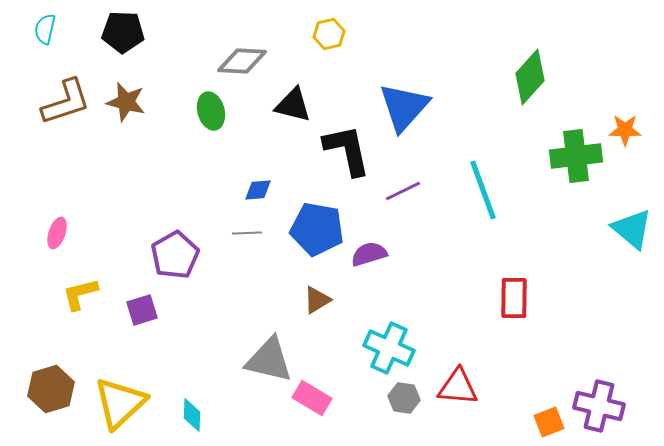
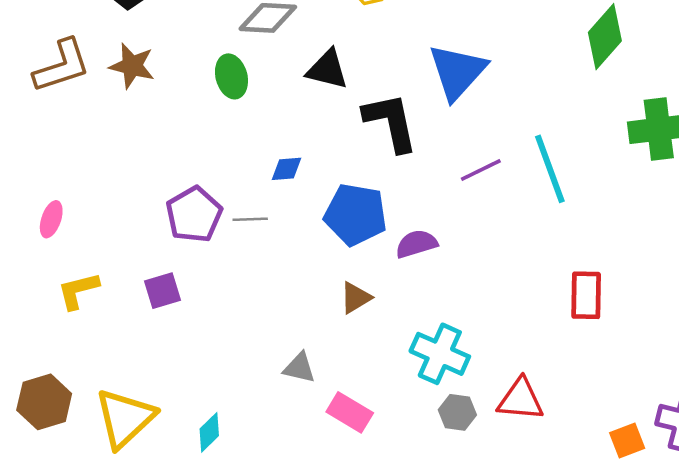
purple line: (403, 191) -> (481, 170), moved
gray line: (247, 233) -> (250, 219), moved
purple pentagon: (175, 255) -> (194, 215), moved
purple square: (142, 310) -> (162, 291), moved
gray triangle: (269, 360) -> (299, 368), size x0.6
cyan diamond: (192, 415) -> (209, 432), turned 44

